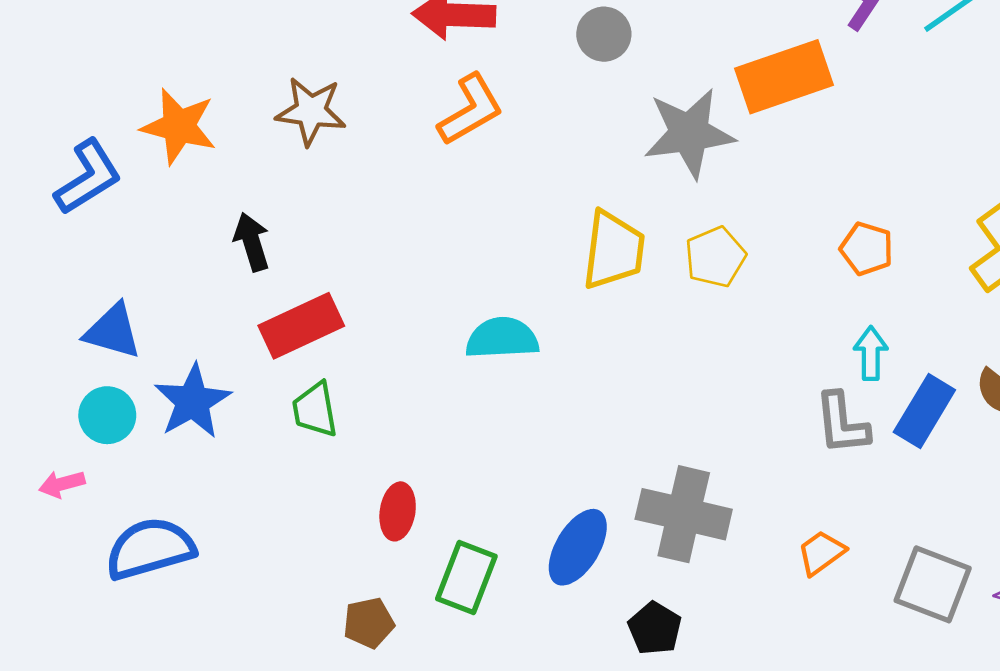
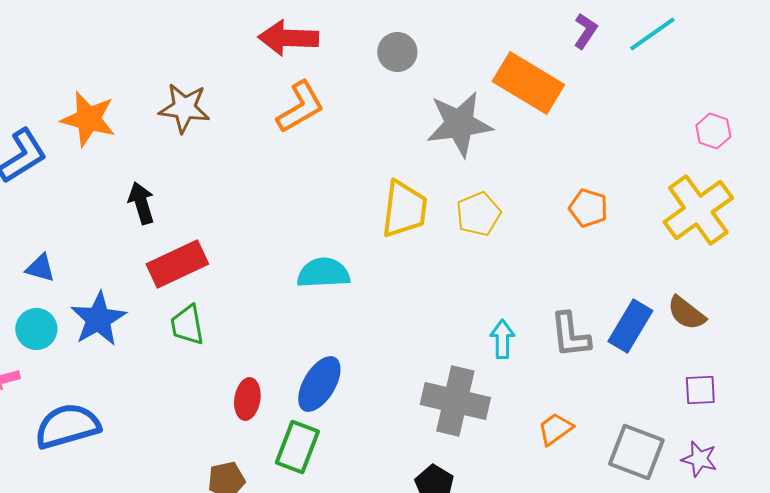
orange rectangle: (784, 77) -> (528, 83), turned 50
blue triangle: (113, 331) -> (40, 268), size x0.7
cyan arrow: (871, 353) -> (502, 339), moved
blue ellipse: (578, 547) -> (319, 384), moved

